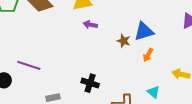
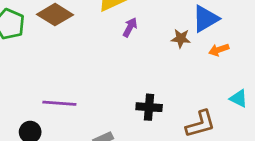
purple arrow: (90, 25) -> (130, 27), turned 120
orange arrow: (148, 55) -> (219, 50), turned 56

